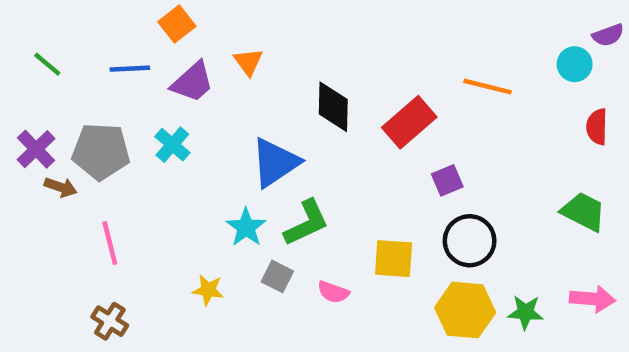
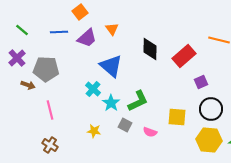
cyan cross: (172, 145) -> (93, 89), moved
purple cross: (36, 149) -> (17, 58), moved
blue triangle: (275, 163) -> (111, 66), moved, turned -45

